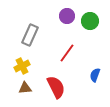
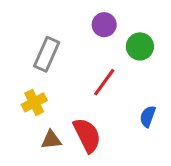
green circle: (90, 21) -> (140, 46), moved
brown triangle: (25, 88) -> (51, 140), moved

